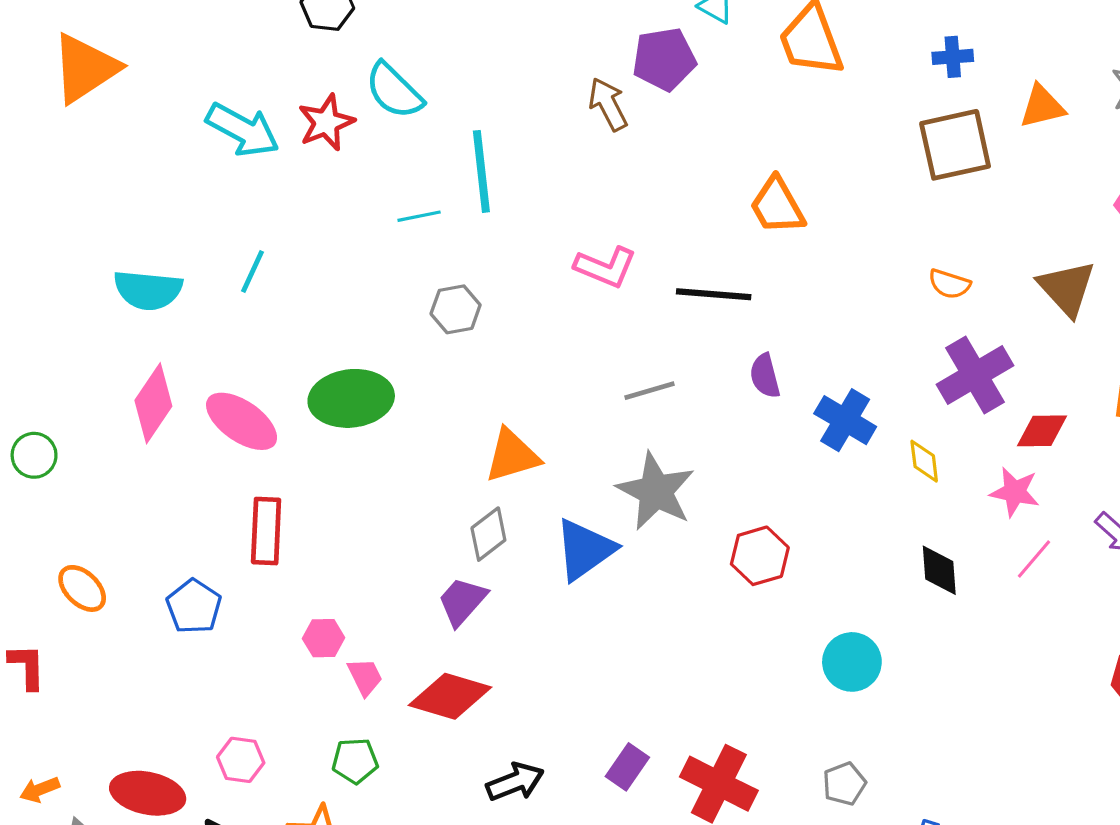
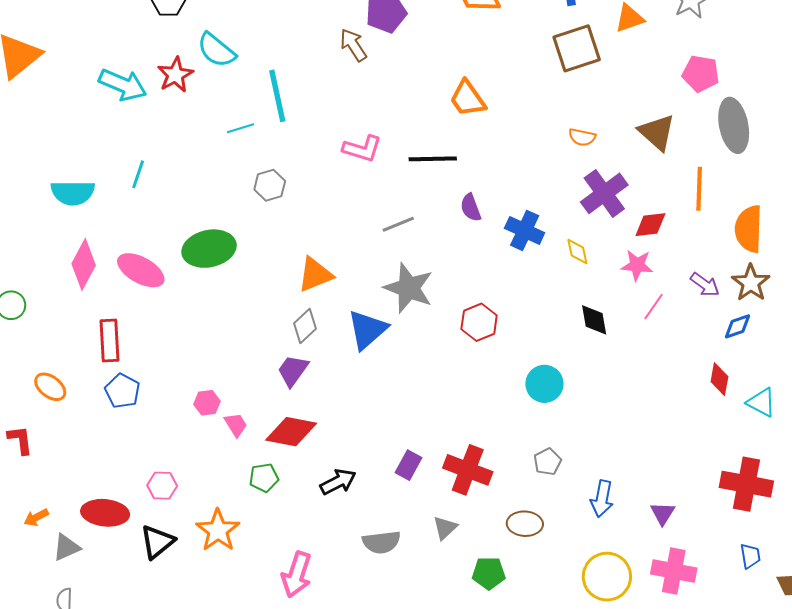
red rectangle: (266, 531) -> (109, 340), moved
green pentagon: (355, 761) -> (264, 478), moved

